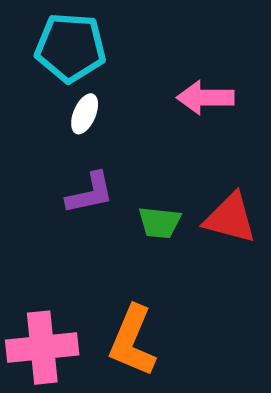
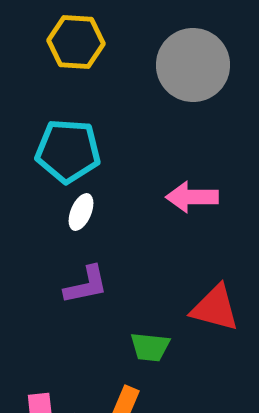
green trapezoid: (160, 223) -> (150, 347), moved

